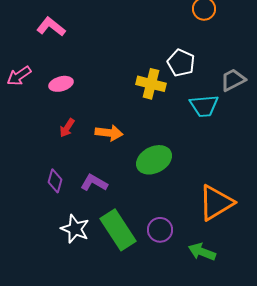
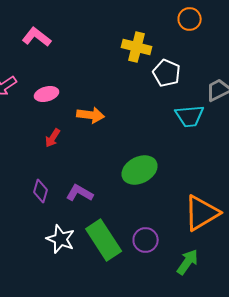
yellow cross: (151, 84) -> (137, 47), moved
orange arrow: (109, 133) -> (91, 115), moved
green arrow: (202, 252) -> (188, 262), turned 104

